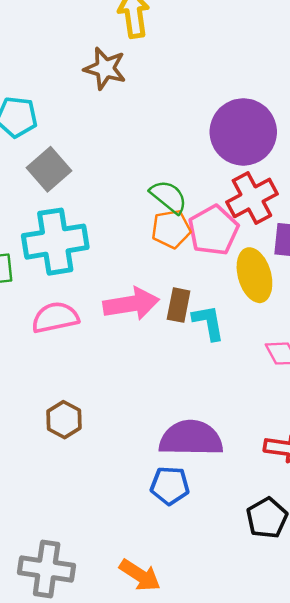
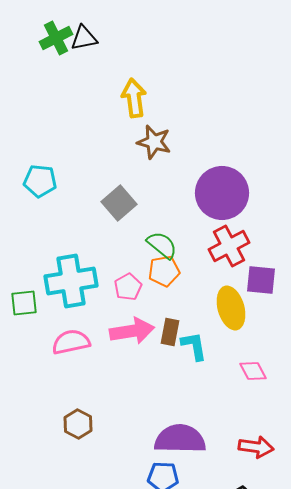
brown star: (105, 68) -> (154, 142), moved
gray square: (49, 169) -> (119, 203), moved
pink pentagon: (213, 230) -> (128, 287), moved, size x0.7

